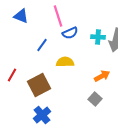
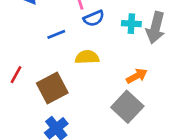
blue line: (42, 45) -> (56, 34), turned 32
gray square: (95, 99) -> (127, 107), size x1.6

